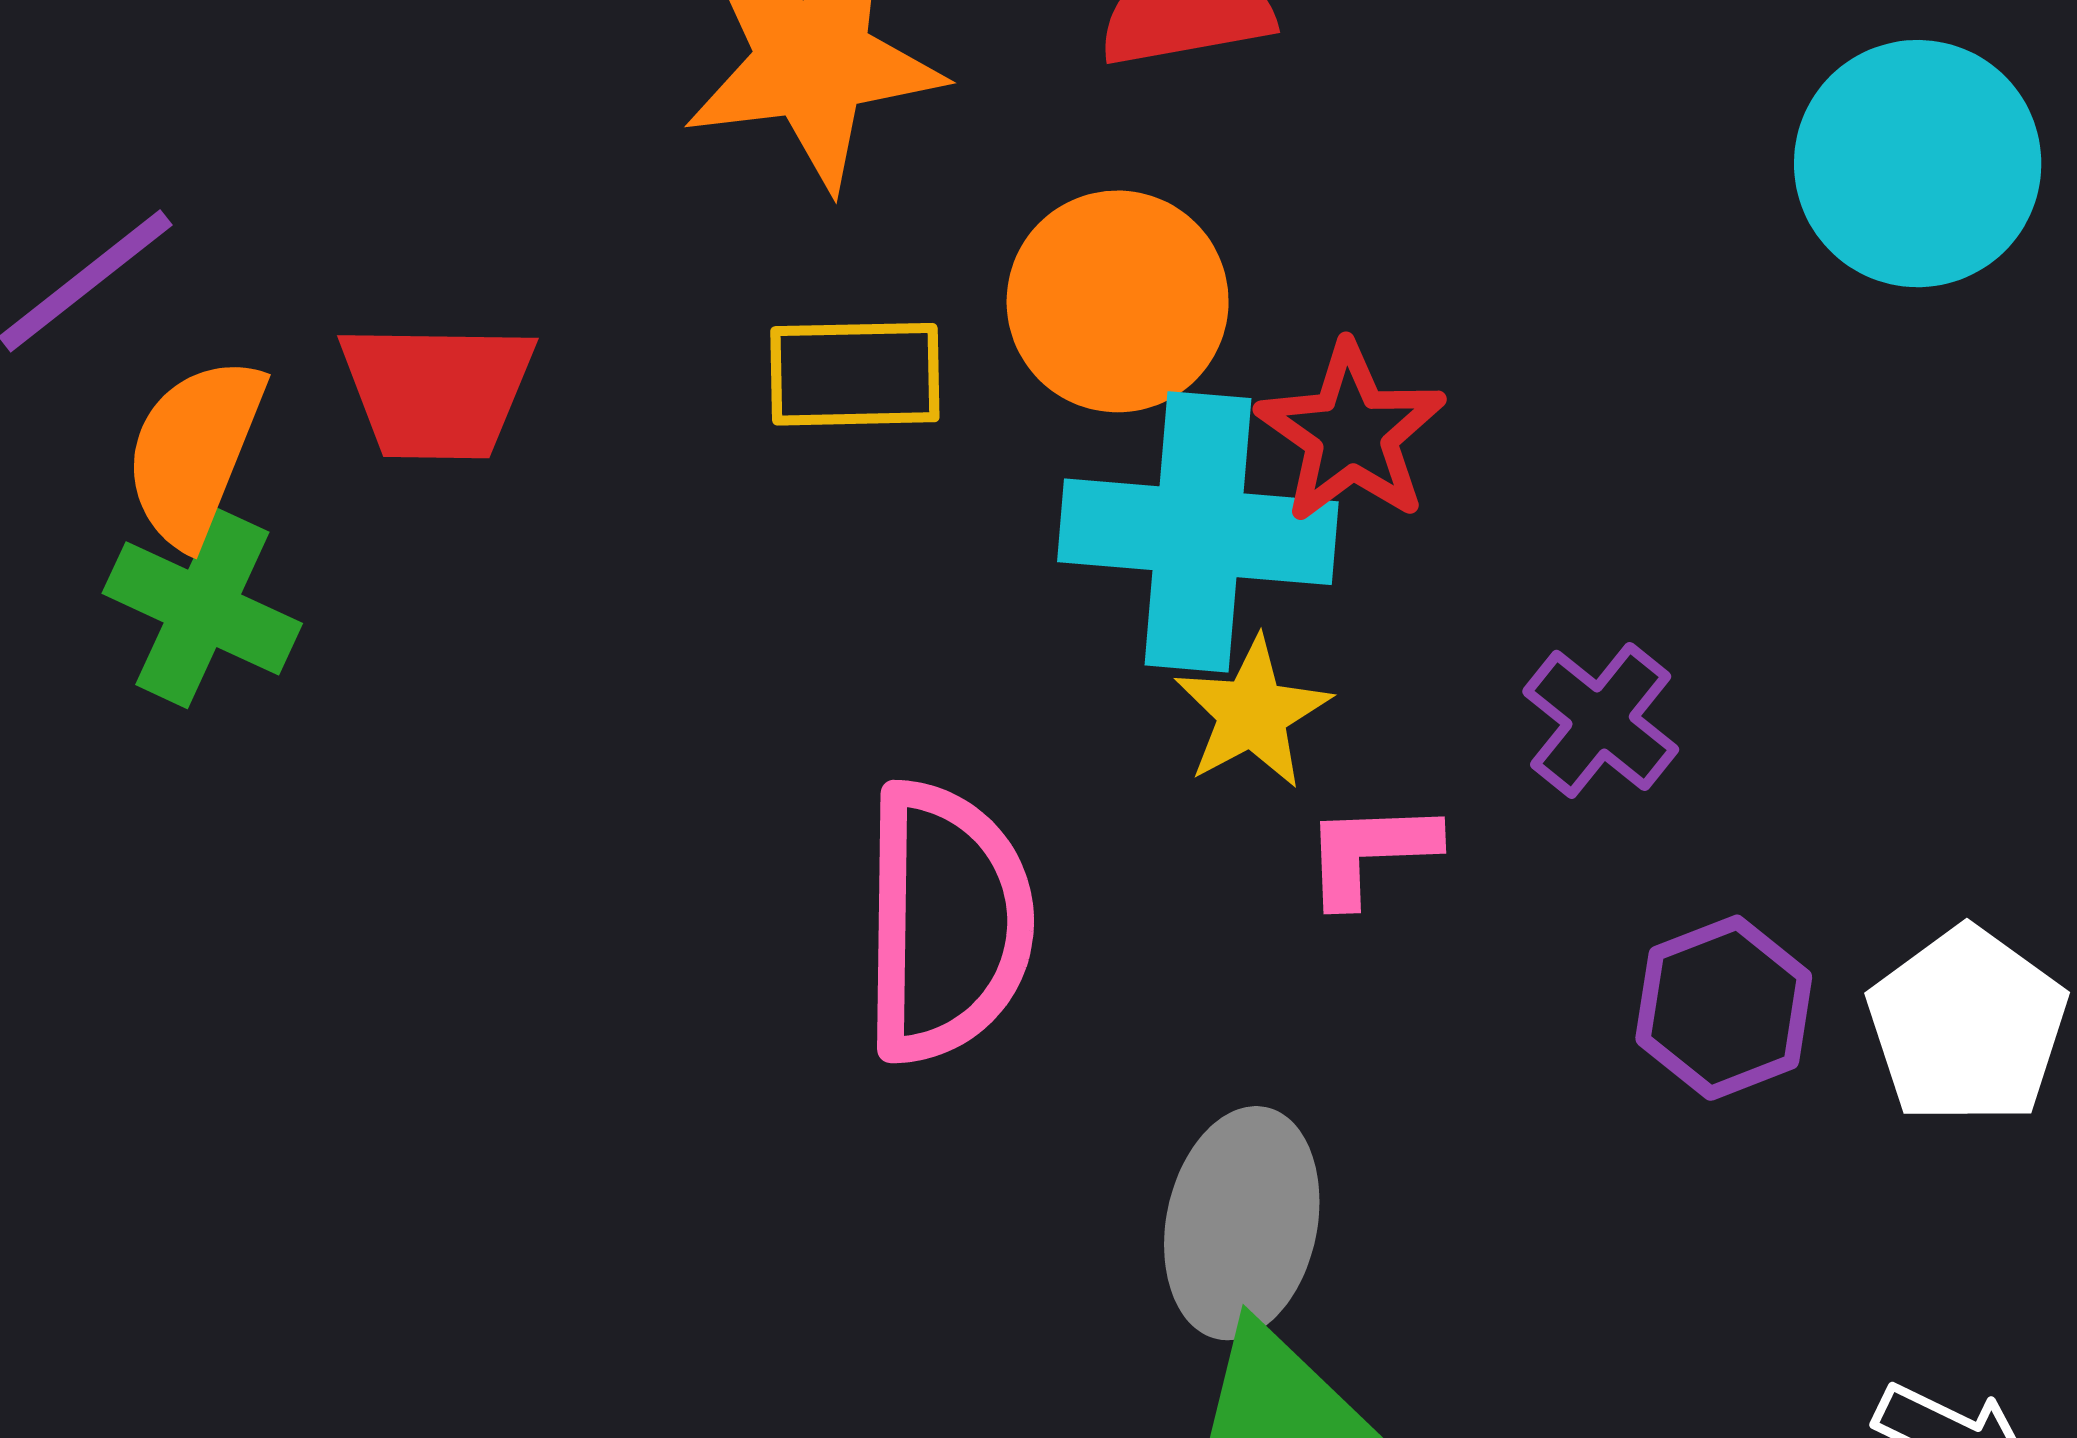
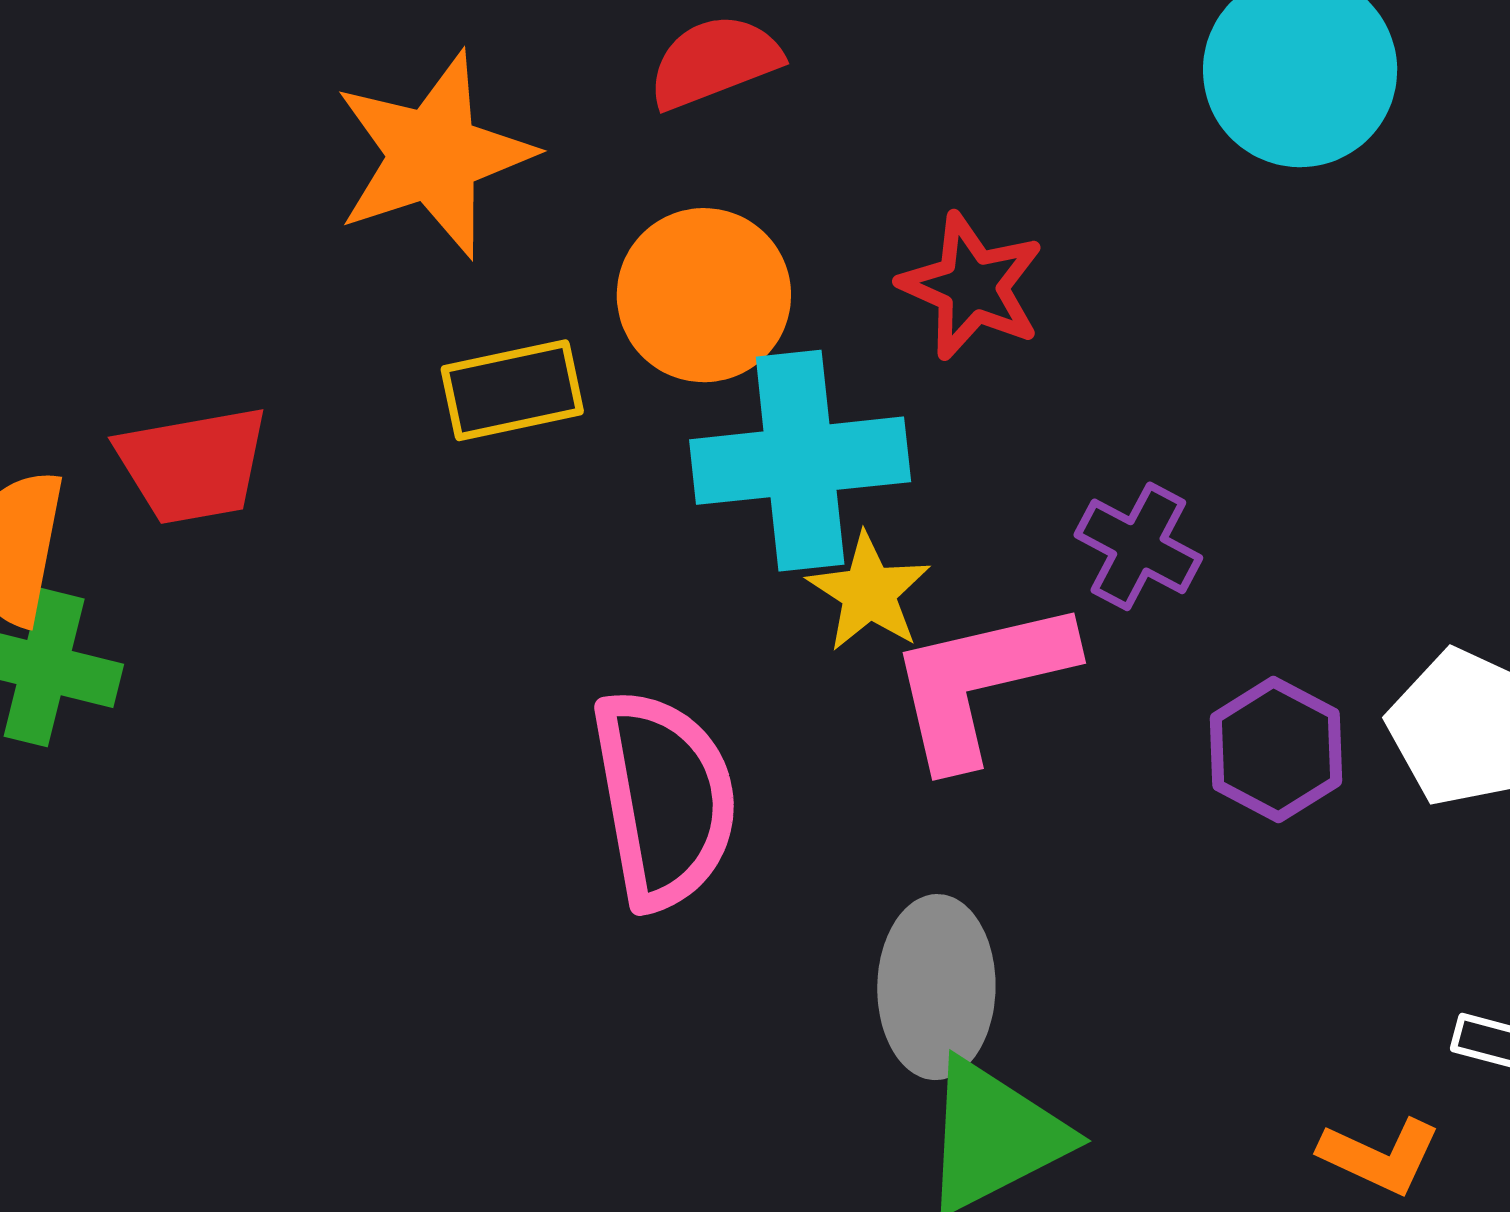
red star: (1351, 433) -> (972, 286), moved
pink L-shape: (1370, 852) -> (980, 682), size x1.8

